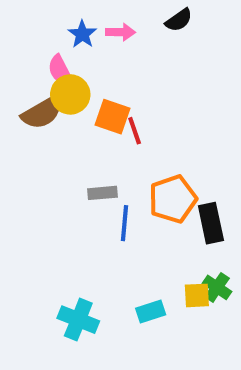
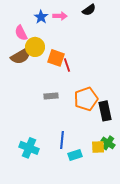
pink semicircle: (60, 70) -> (21, 33), moved
blue line: (125, 223) -> (62, 140), moved
cyan cross: (78, 320) -> (29, 148), moved

